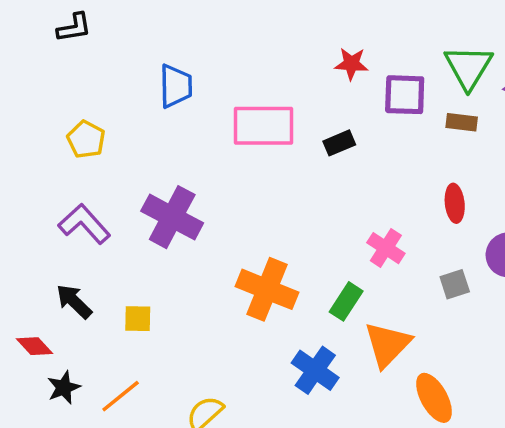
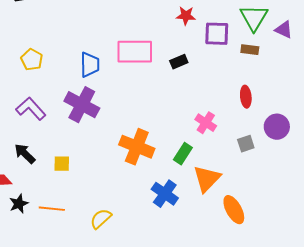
blue trapezoid: (176, 86) -> (90, 65), moved
orange line: (121, 396) -> (52, 209), turned 45

